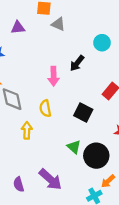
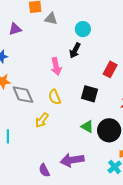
cyan circle: (102, 43) -> (83, 29), moved
yellow arrow: (27, 130) -> (42, 120), turned -133
purple arrow: (50, 179) -> (72, 160), turned 140

